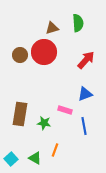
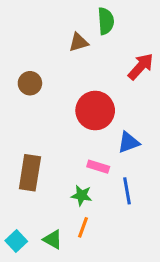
green semicircle: (78, 23) -> (106, 21), moved
red circle: (44, 52) -> (95, 111), moved
red arrow: (86, 60) -> (141, 67), moved
green star: (44, 123) -> (82, 195), moved

